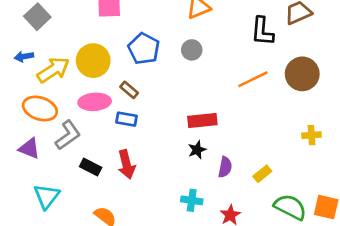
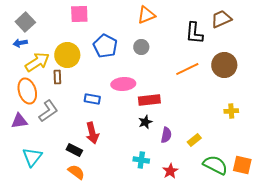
blue arrow: (24, 57) -> (20, 43), moved
brown rectangle: (129, 90) -> (57, 77), moved, turned 48
pink ellipse: (95, 102) -> (123, 84), moved
orange ellipse: (40, 109) -> (27, 91), turned 55
purple triangle: (29, 148) -> (19, 121), turned -30
black rectangle: (91, 167) -> (74, 150), moved

